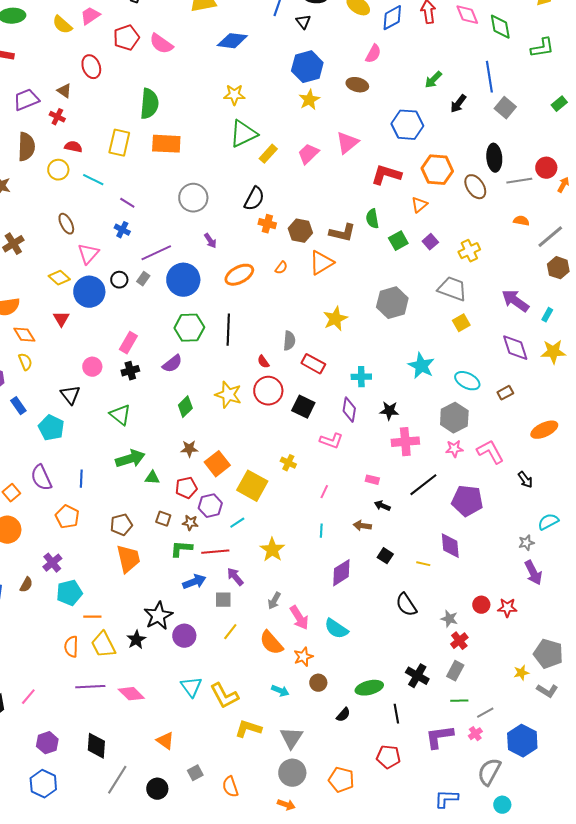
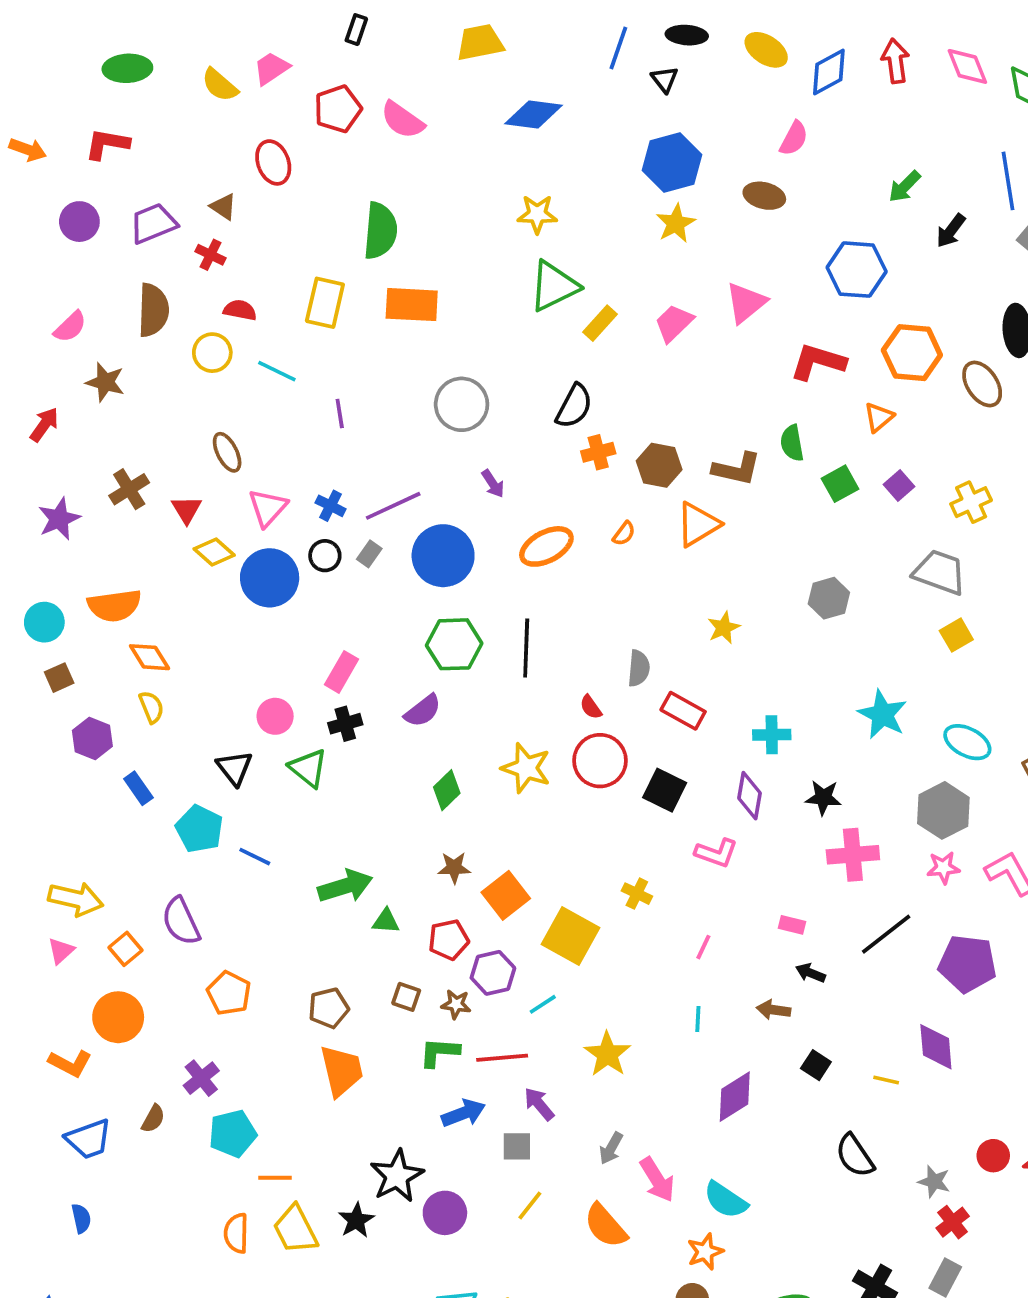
purple line: (127, 203) -> (340, 414), turned 49
orange cross: (267, 224) -> (598, 452), turned -30
blue cross: (122, 230) -> (330, 506), moved
gray hexagon: (392, 303) -> (829, 598), size x0.7
red triangle: (61, 319) -> (186, 510), moved
yellow star: (335, 319) -> (724, 628), size x0.7
green triangle: (120, 415) -> (308, 768), moved
blue line: (81, 479) -> (255, 857), moved, turned -66
orange star: (303, 657) -> (705, 1252), moved

